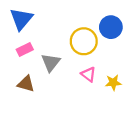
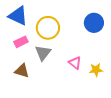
blue triangle: (21, 19) -> (18, 16), turned -45
yellow circle: (84, 41) -> (48, 28), moved

